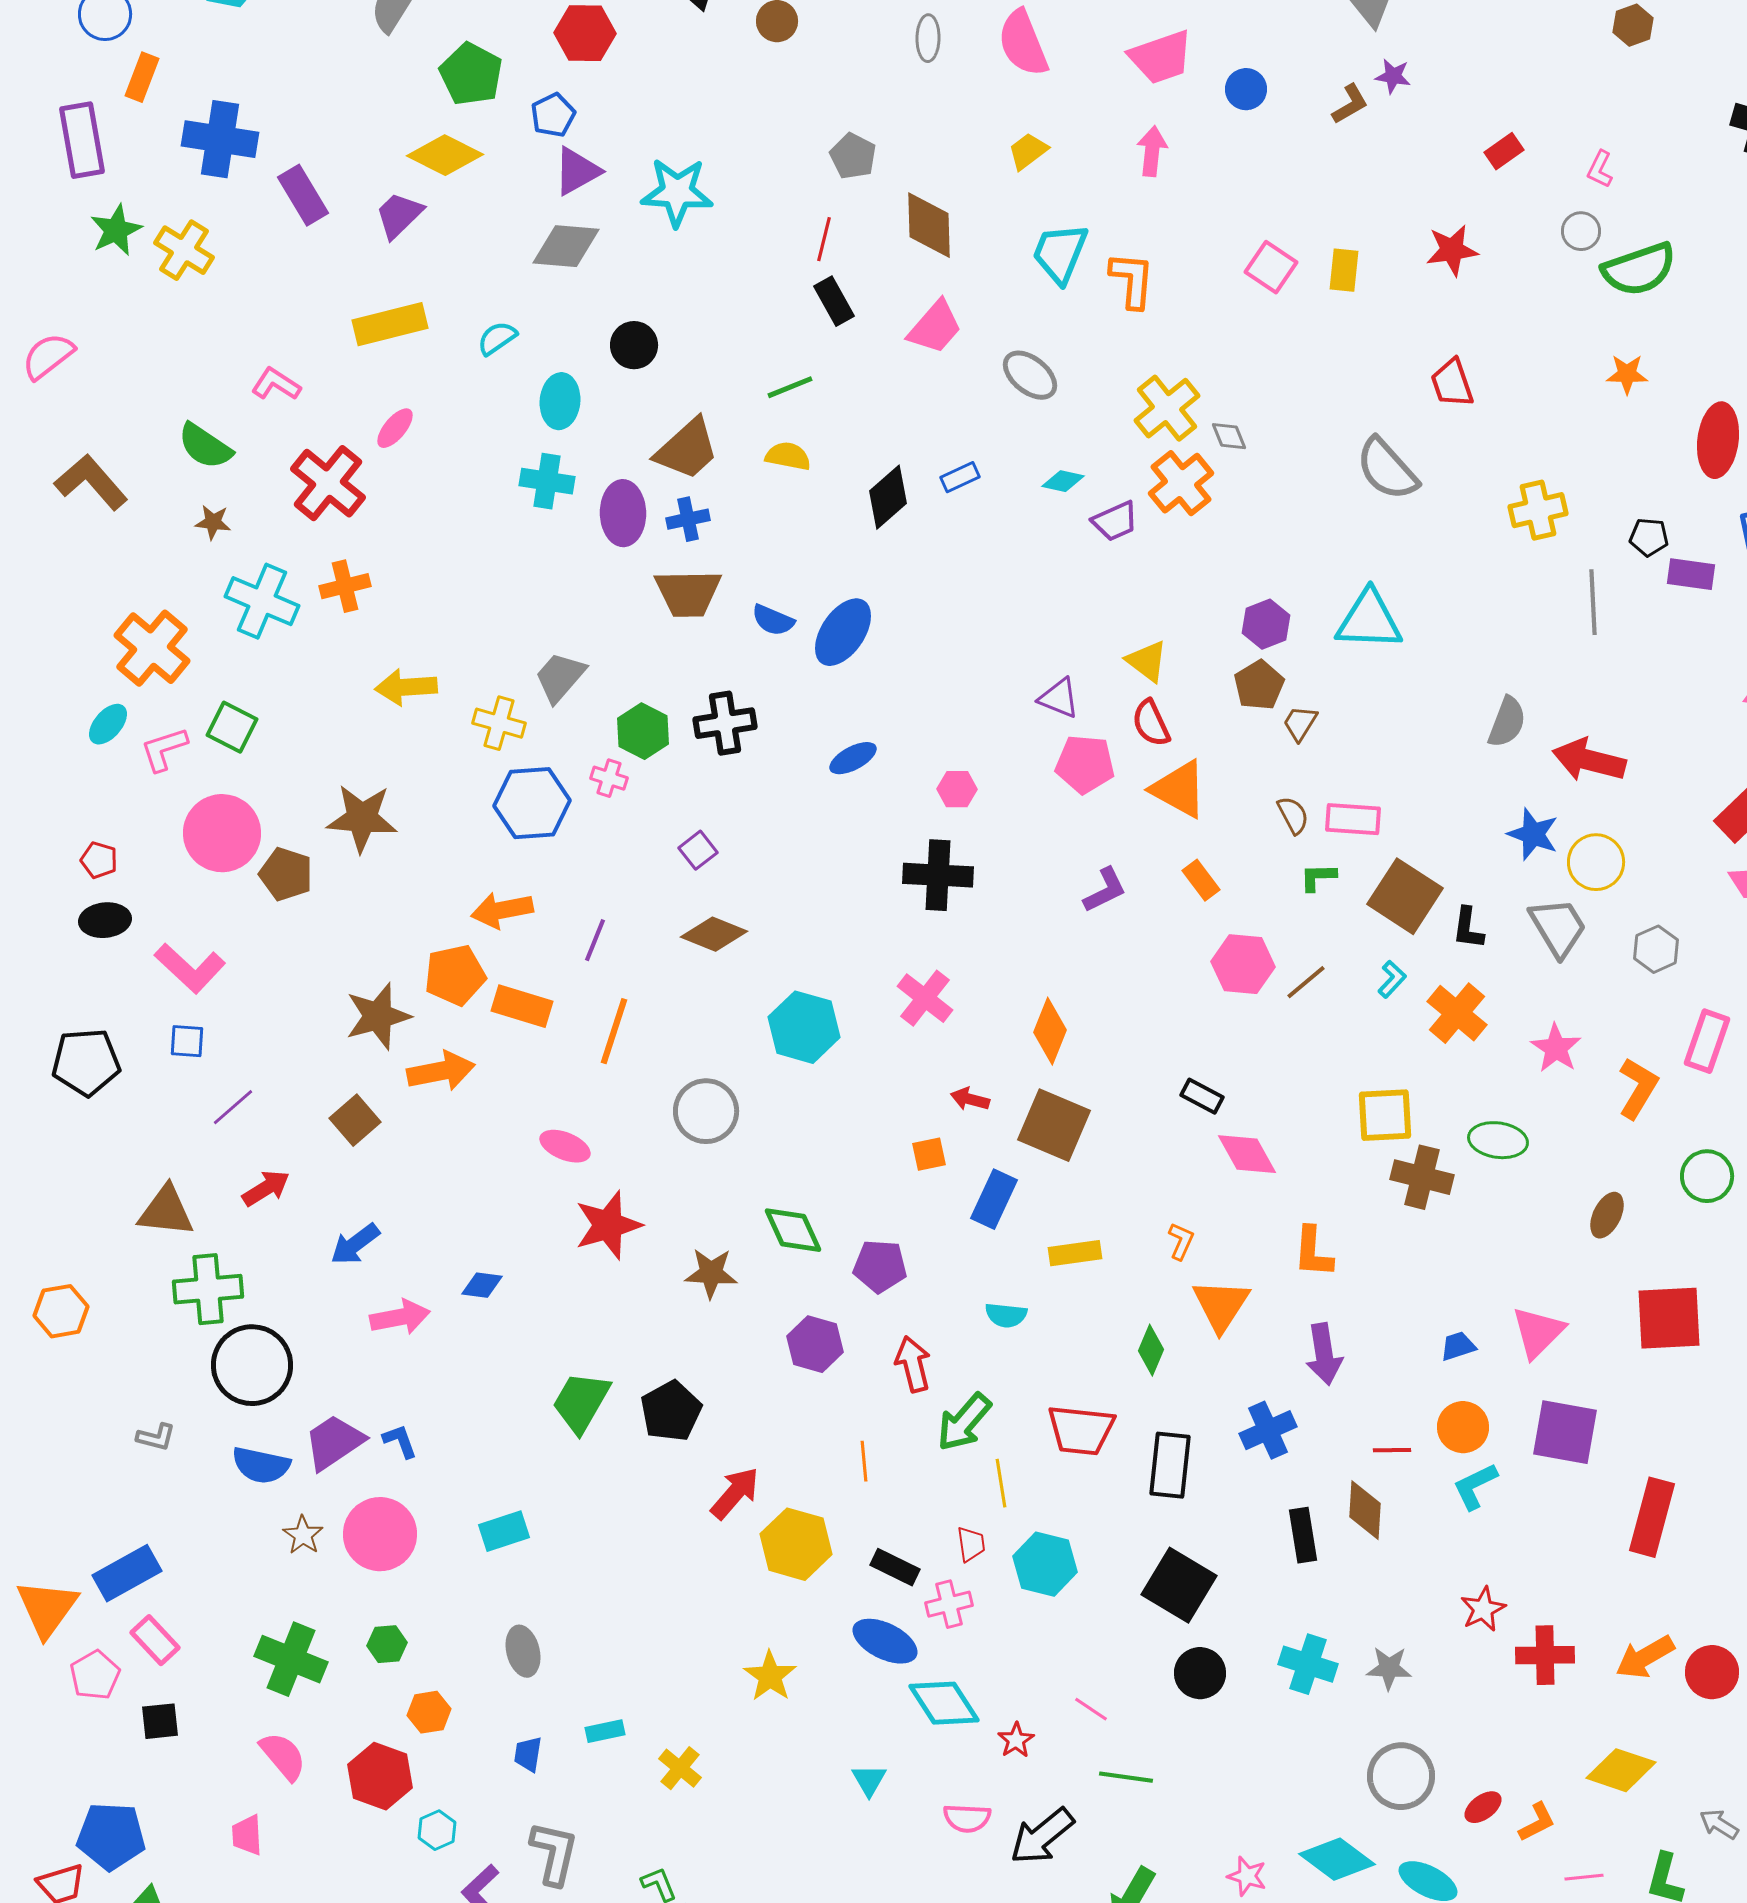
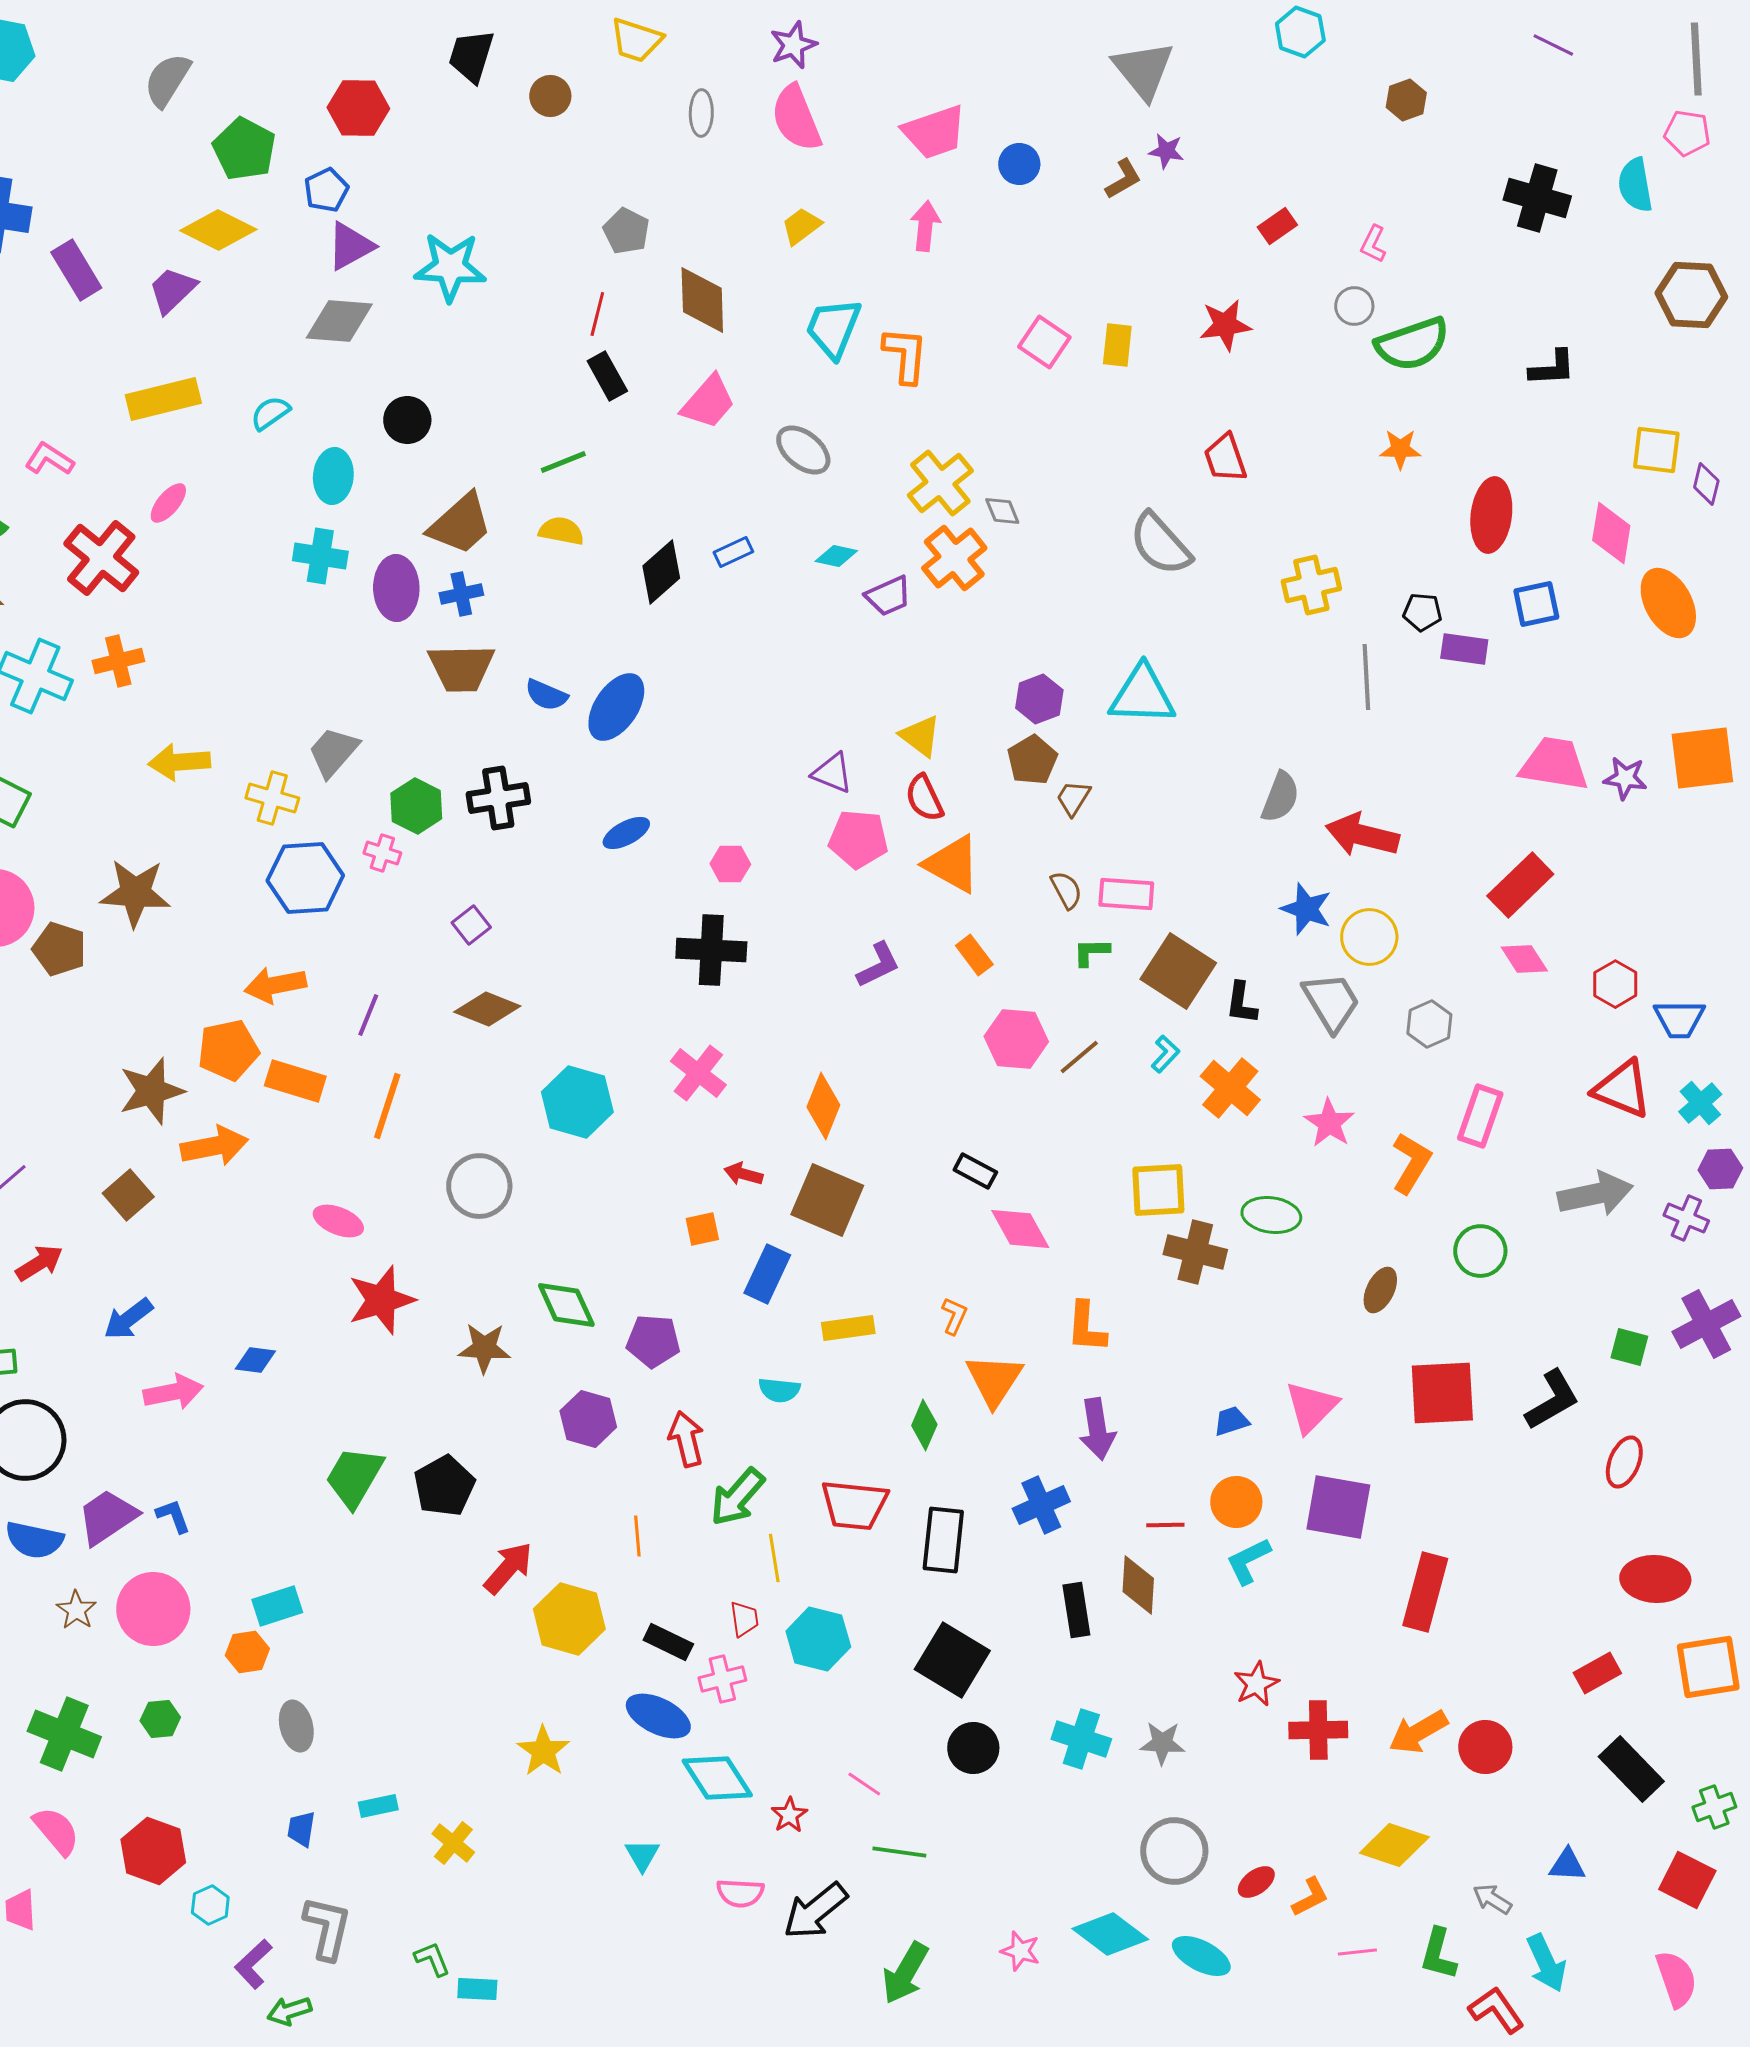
orange hexagon: (429, 1712) -> (247, 1652), moved

